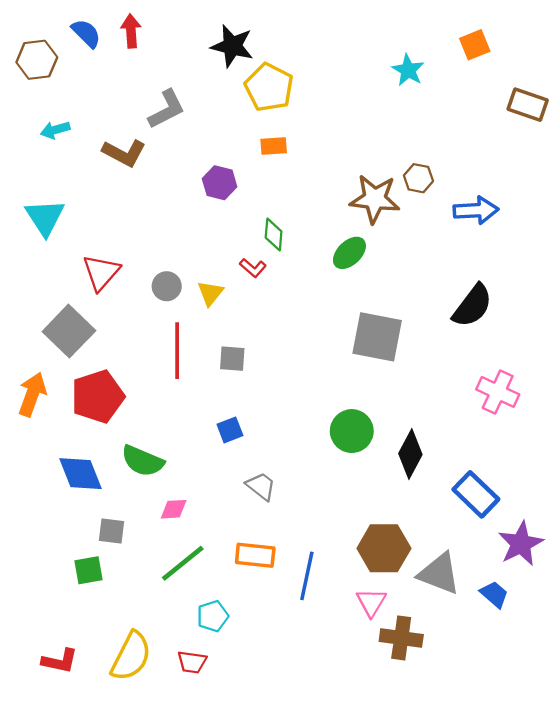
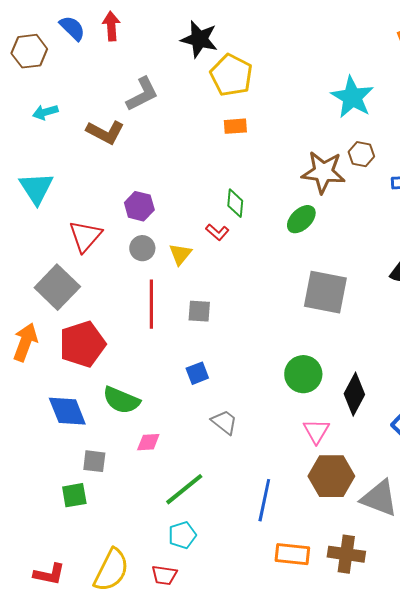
cyan star: (408, 70) -> (352, 97), moved, size x1.5
purple hexagon: (220, 183) -> (139, 206), moved
orange rectangle: (255, 555) -> (292, 554), moved
green line: (183, 563) -> (184, 489), moved
pink triangle: (371, 602) -> (316, 431), moved

